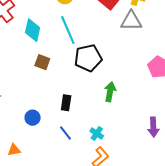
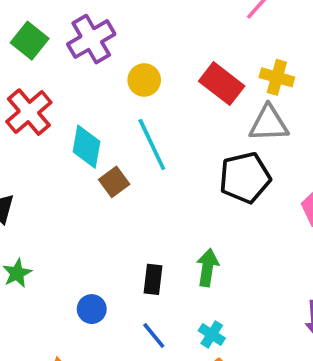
black pentagon: (88, 58) -> (245, 178), moved
brown square: (42, 62) -> (114, 182), moved, turned 35
green arrow: (110, 92) -> (208, 268), moved

